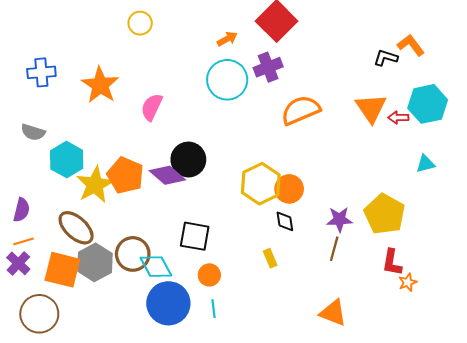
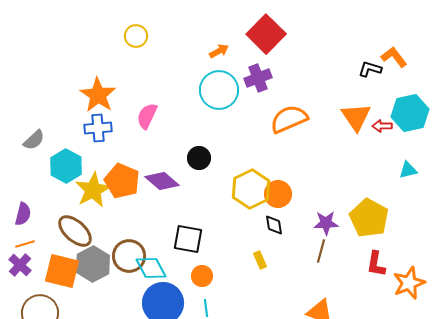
blue cross: (41, 72) -> (98, 128), moved
gray semicircle: (33, 132) -> (34, 140), turned -60
black circle: (188, 160) -> (199, 158), moved, size x0.7
orange star: (408, 282) -> (409, 283), moved, size x1.8

